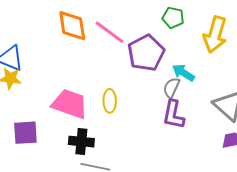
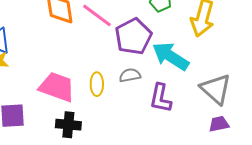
cyan arrow: (183, 73) -> (171, 56), size x1.6
gray semicircle: (171, 88) -> (130, 75), moved, turned 55

